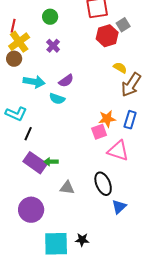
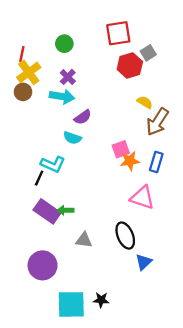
cyan arrow: (34, 82) -> (62, 97), moved
cyan L-shape: (16, 114) -> (53, 164), moved
pink square: (99, 132) -> (121, 149), moved

